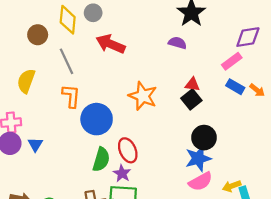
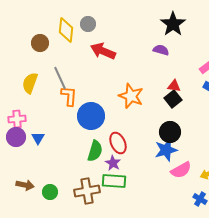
gray line: (67, 61) -> (60, 78), moved
black circle: (204, 138) -> (170, 132), moved
blue star: (198, 158) -> (166, 150), moved

